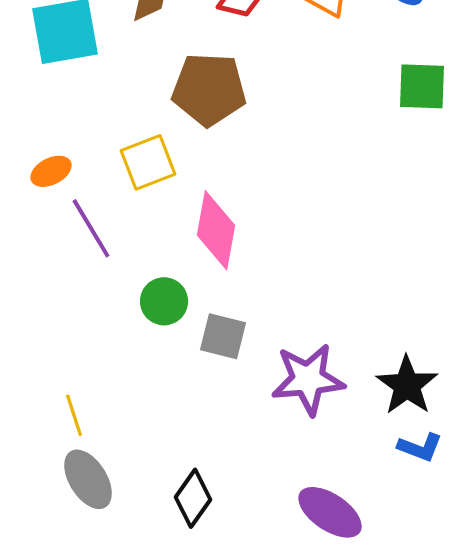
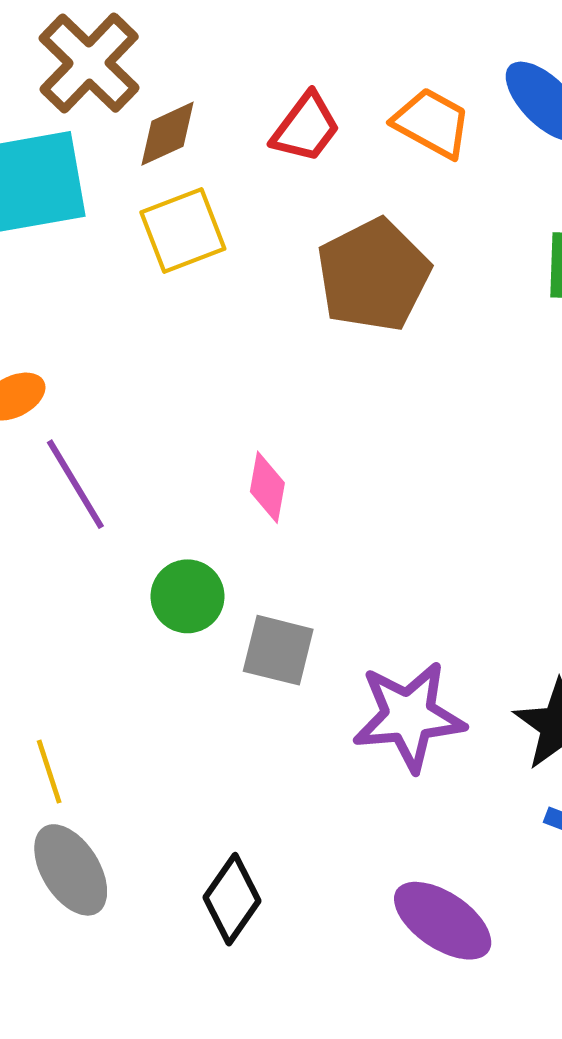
brown pentagon: (209, 89) -> (373, 275), moved, turned -30
yellow square: (148, 162) -> (183, 231), moved
pink diamond: (216, 230) -> (267, 487), size x0.6

